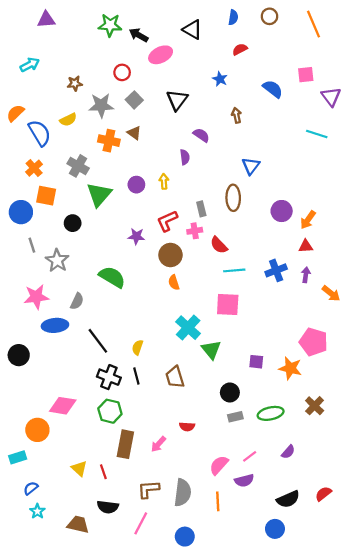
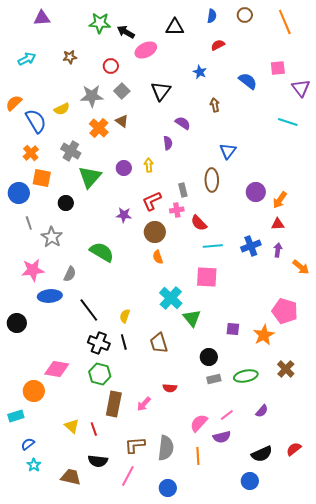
black triangle: (192, 30) -> (175, 27), turned -30
brown star: (75, 83) -> (70, 57), moved
orange cross: (109, 141) -> (99, 128), turned 30
orange star: (290, 368) -> (264, 335), turned 30

